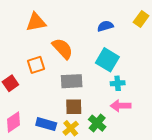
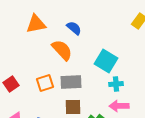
blue semicircle: (105, 26) -> (74, 28), moved, turned 56
orange square: (36, 65) -> (45, 83), moved

